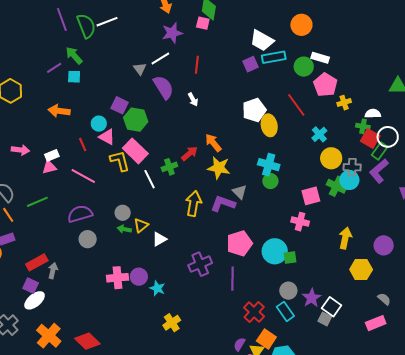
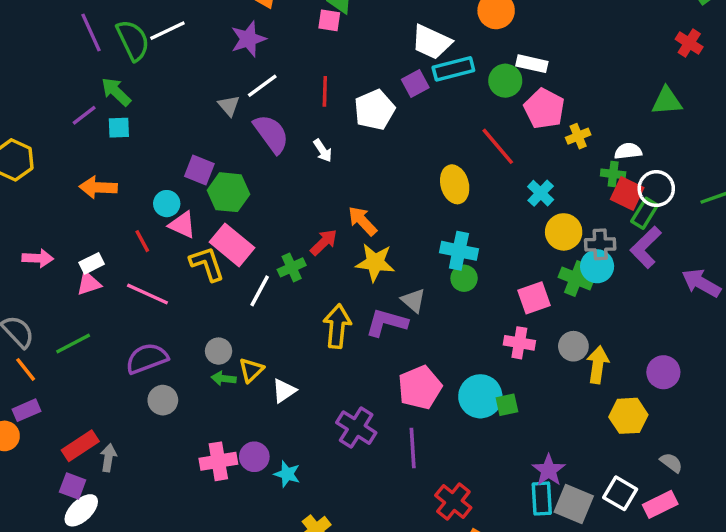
purple star: (172, 33) -> (248, 39), moved
white pentagon: (254, 110) -> (375, 110), moved
white line: (150, 179) -> (260, 291), turned 60
purple cross: (200, 264) -> (356, 428), turned -30
gray circle: (288, 291) -> (573, 346), moved
white square: (332, 307) -> (620, 493), moved
cyan rectangle: (285, 311) -> (542, 499), moved, turned 36
gray square: (325, 319) -> (574, 504), size x1.6

